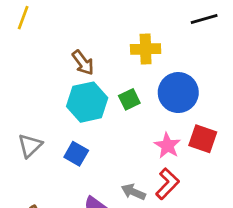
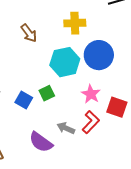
green square: (129, 99) -> (47, 93), moved
cyan hexagon: (87, 102) -> (65, 62), moved
red square: (203, 139) -> (117, 107), moved

